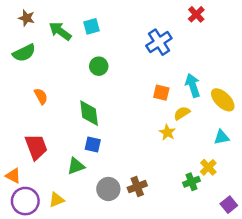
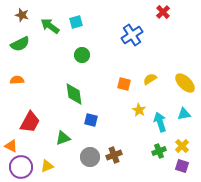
cyan arrow: (193, 85) -> (160, 122), moved
orange square: (161, 93) -> (124, 84), moved
orange semicircle: (41, 96) -> (17, 80), moved, turned -64
yellow semicircle: (182, 113) -> (150, 79), moved
blue square: (93, 144) -> (91, 120), moved
red trapezoid: (36, 147) -> (30, 122), turned 50
yellow cross: (208, 167) -> (182, 146), moved
purple square: (229, 205) -> (182, 166), moved, turned -32

